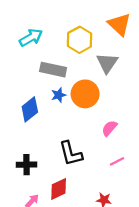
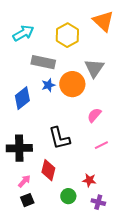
gray triangle: (107, 63) -> (94, 68), moved
black cross: (27, 165) -> (19, 148), size x1.4
red diamond: (59, 189) -> (48, 170), turned -50

